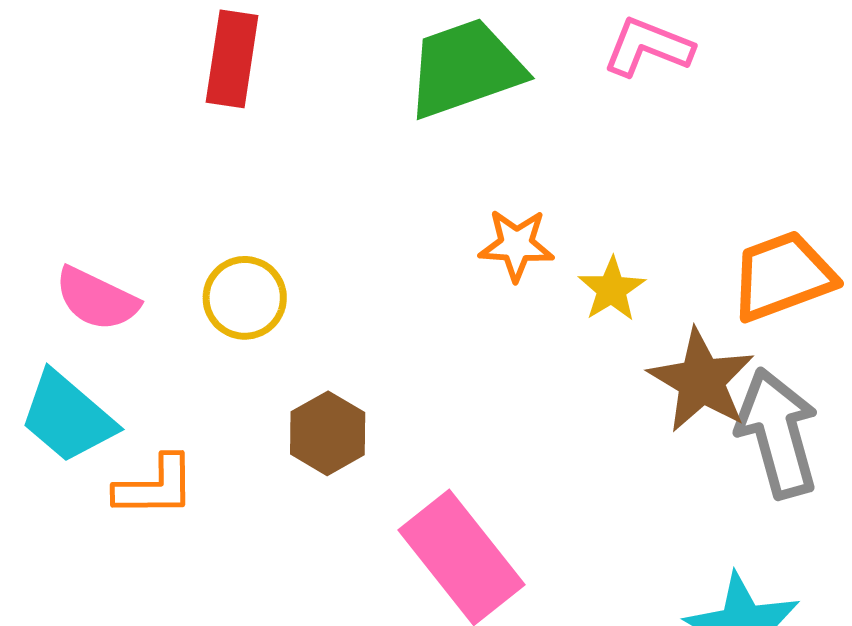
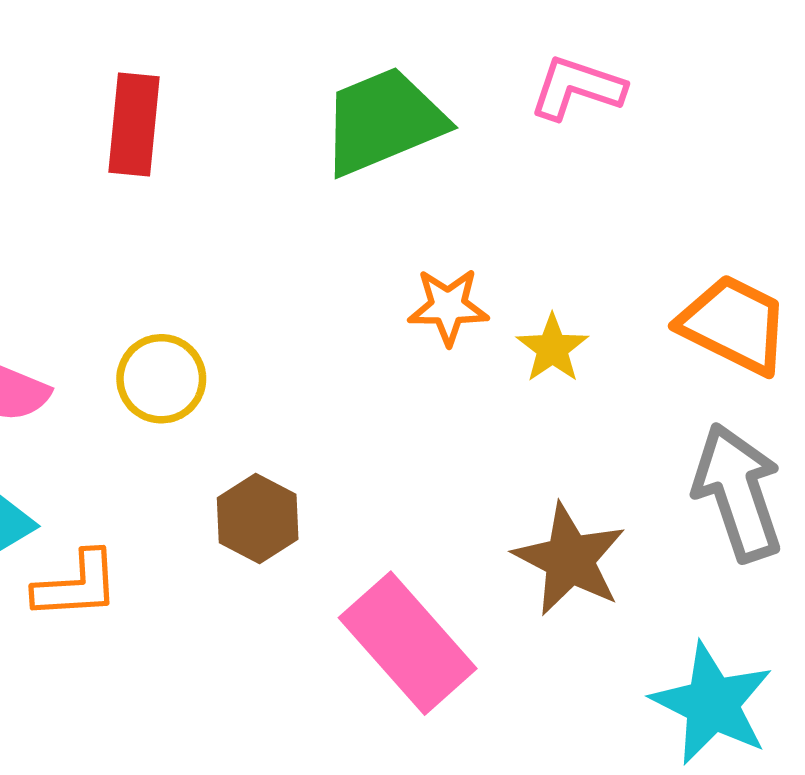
orange trapezoid: (783, 276) -> (734, 324), turned 50
brown star: (701, 381) -> (570, 559), moved

